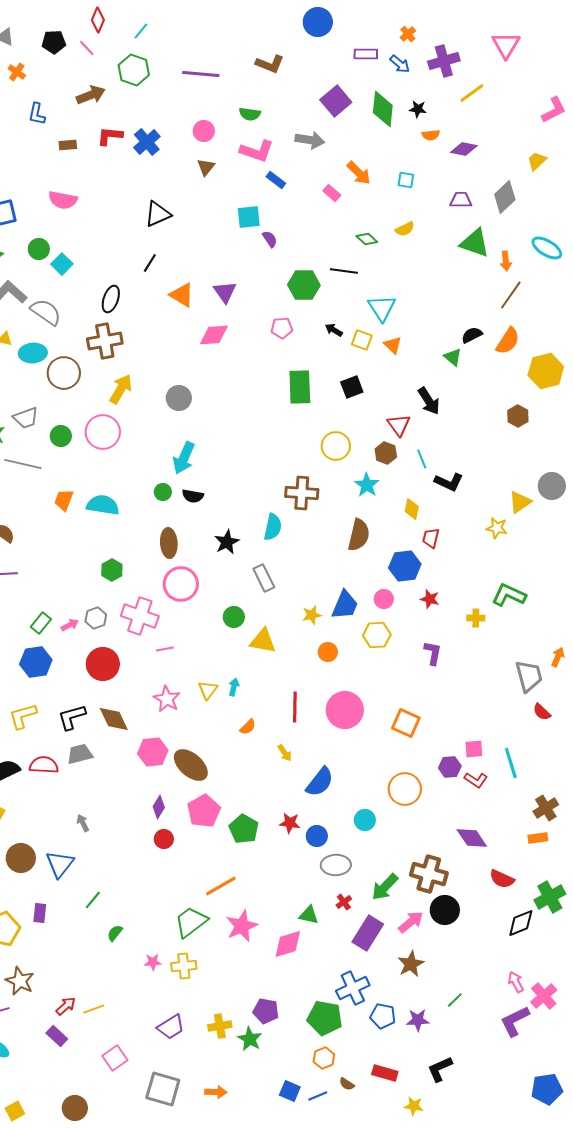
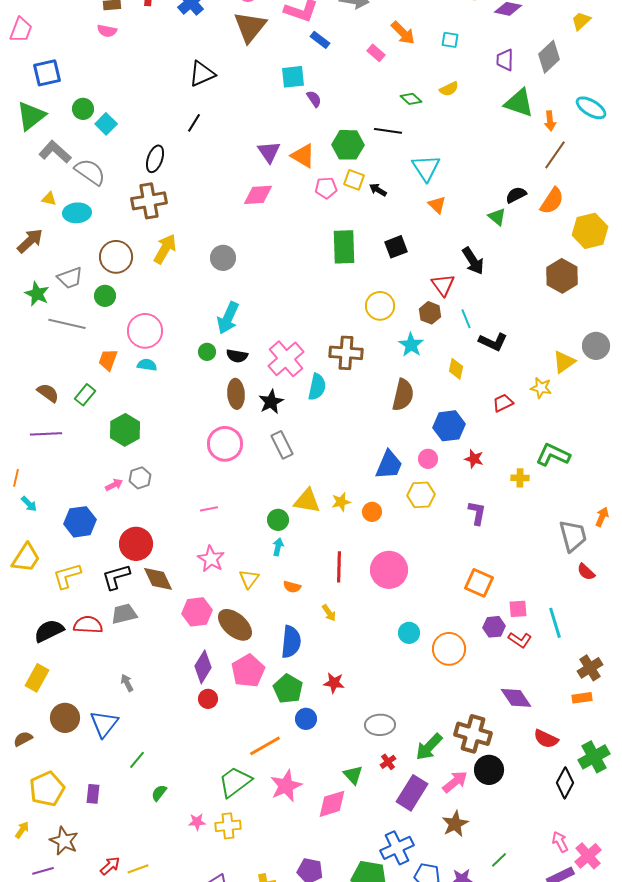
brown triangle: (206, 167) -> (250, 27), size x1.8
pink semicircle: (63, 200) -> (107, 31), moved, size x0.7
purple trapezoid: (461, 200) -> (505, 60), turned -90
orange triangle: (182, 295) -> (303, 156), moved
yellow square: (362, 340) -> (354, 180), moved
brown circle: (64, 373) -> (116, 257), moved
brown hexagon: (518, 416) -> (562, 276), size x1.5
pink circle: (103, 432) -> (145, 331), moved
cyan semicircle: (103, 505) -> (147, 365), size x0.6
red trapezoid: (431, 538) -> (503, 403), moved, turned 50
brown ellipse: (169, 543) -> (236, 394), moved
green hexagon: (112, 570) -> (125, 430), moved, size x1.4
gray rectangle: (264, 578) -> (282, 445), moved
yellow star: (312, 615) -> (341, 502), moved
pink cross: (140, 616) -> (286, 359), moved, turned 30
green circle: (234, 617) -> (278, 520), moved
green rectangle: (41, 623) -> (85, 395), moved
red circle: (103, 664) -> (136, 544), moved
yellow triangle: (208, 690) -> (249, 579), moved
orange square: (406, 723) -> (479, 583), moved
orange semicircle: (248, 727) -> (292, 587), turned 60
blue semicircle: (320, 782) -> (291, 642), moved, turned -32
purple diamond: (159, 807) -> (203, 667), size x1.4
cyan circle: (365, 820) -> (409, 633), moved
blue circle: (317, 836) -> (306, 719), moved
purple rectangle: (40, 913) -> (93, 794), moved
green triangle: (309, 915) -> (353, 775), turned 35
black diamond: (521, 923) -> (565, 783), turned -40

